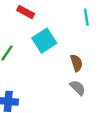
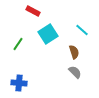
cyan line: (86, 17) -> (82, 30), moved, turned -40

